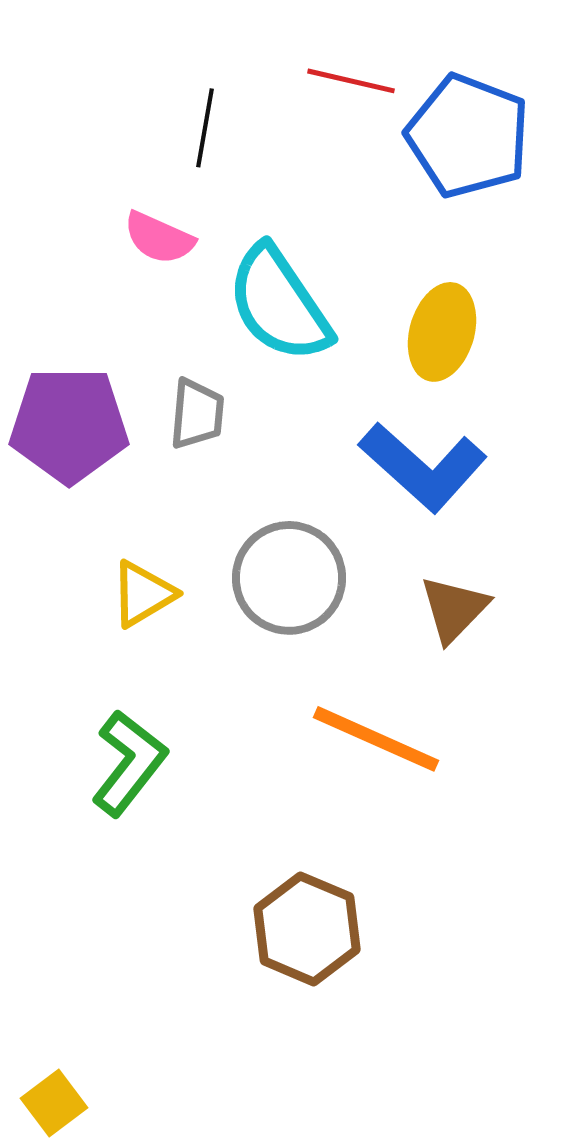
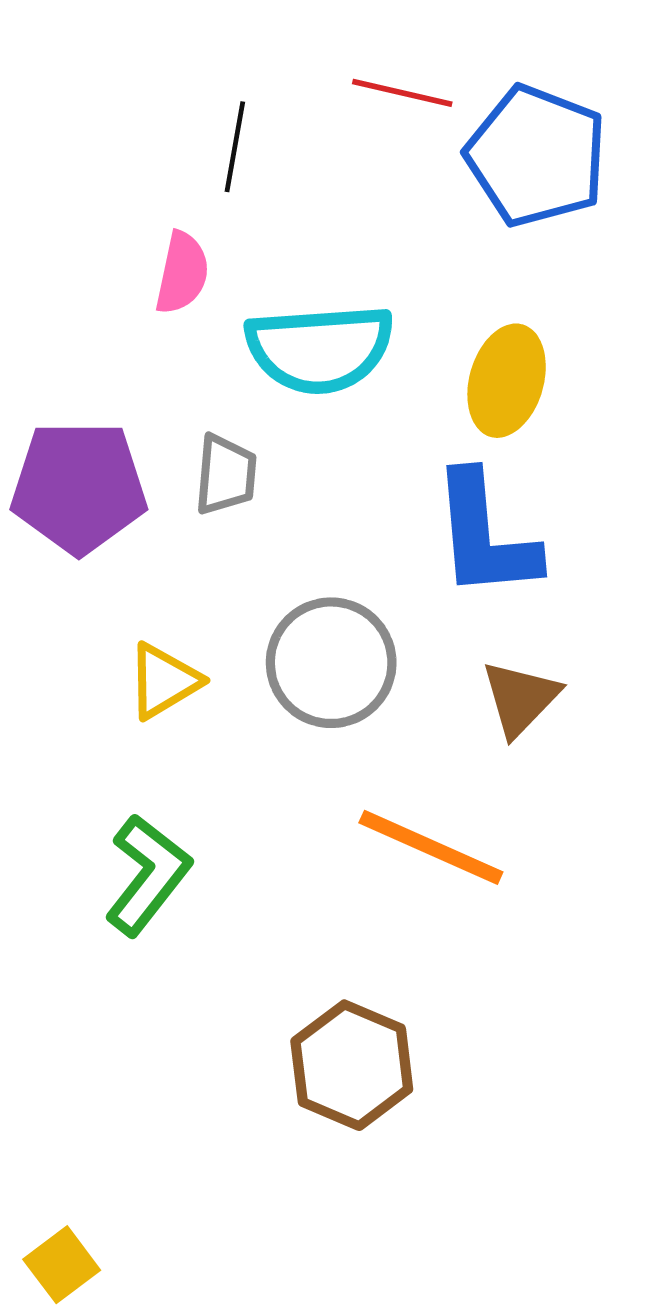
pink semicircle: (159, 238) -> (182, 273), turned -102
cyan semicircle: (279, 304) -> (320, 349), turned -60
blue L-shape: (423, 467) -> (485, 535), turned 43

